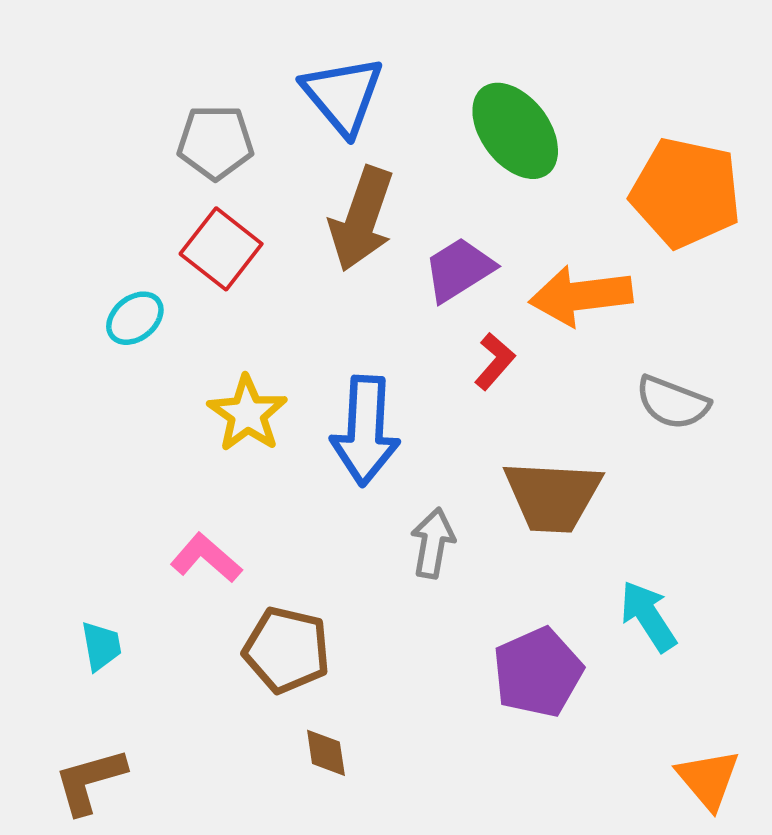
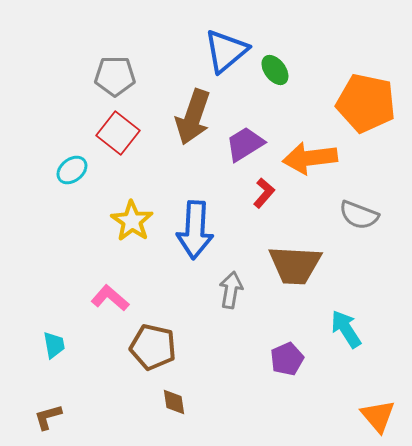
blue triangle: (343, 95) -> (226, 51), moved, turned 30
green ellipse: (515, 131) -> (275, 70), size x0.6
purple pentagon: (538, 672) -> (287, 359), size x0.7
brown L-shape: (90, 781) -> (48, 417), size x0.7

